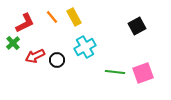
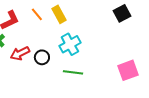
black square: (137, 26) -> (122, 13), moved
green line: (115, 72) -> (73, 72), moved

